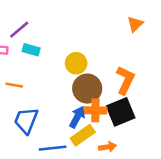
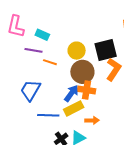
purple line: (19, 30) -> (33, 50), moved, turned 42
orange line: (14, 85) -> (50, 62), moved
black square: (121, 112) -> (106, 50), moved

